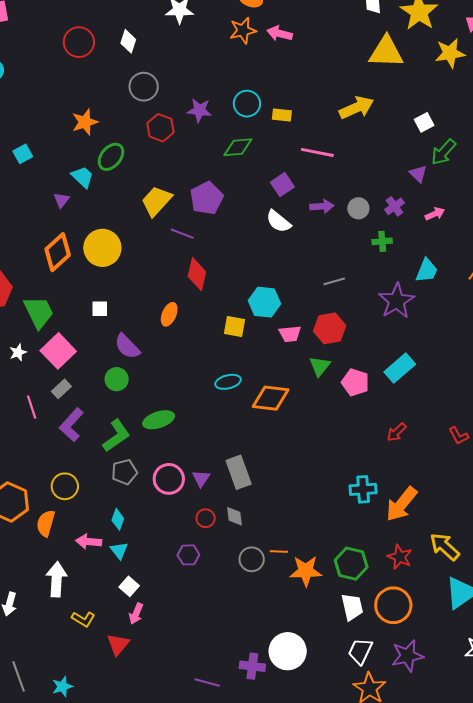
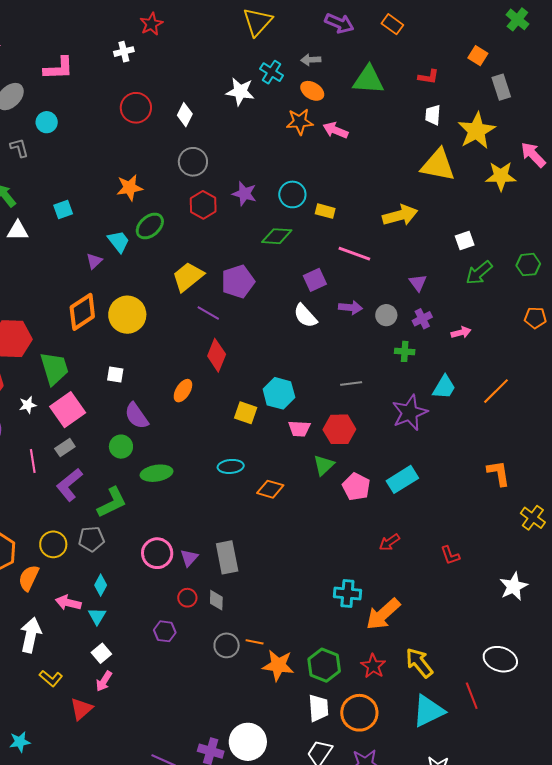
purple triangle: (418, 174) -> (418, 283), moved
orange diamond: (271, 398) -> (270, 489), size x0.7
green ellipse: (159, 420) -> (157, 473), moved
gray pentagon: (124, 472) -> (91, 539), moved

